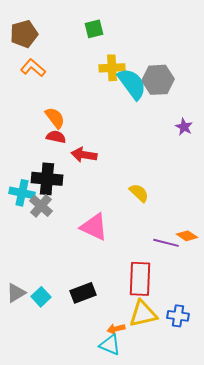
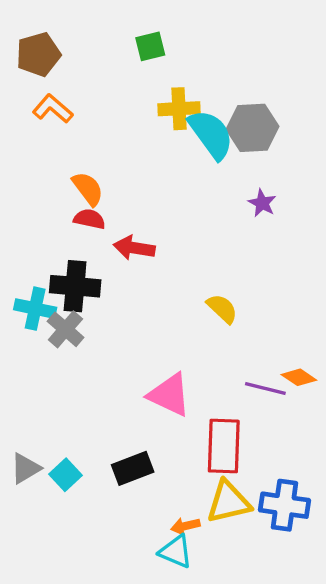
purple star: (184, 127) -> (262, 203), moved
pink triangle: (94, 227) -> (169, 395), moved
blue cross: (178, 316) -> (285, 505), size x1.4

